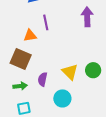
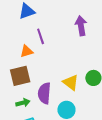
brown square: (21, 59) -> (20, 76), turned -30
purple semicircle: (43, 79) -> (44, 93), size x1.5

